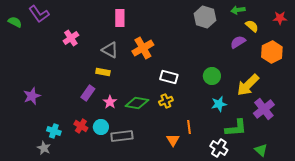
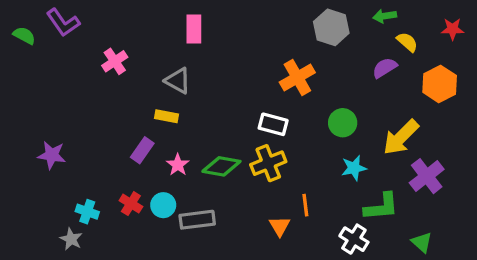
orange cross: (143, 48) -> (297, 77), moved
purple star: (32, 96) -> (52, 155), turned 30
yellow cross: (166, 101) -> (268, 163), size x1.5

